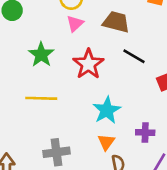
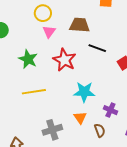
cyan star: (107, 110) -> (84, 92), turned -30
purple cross: (145, 133) -> (110, 110), moved, turned 32
orange triangle: (106, 142) -> (80, 118), moved

